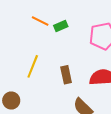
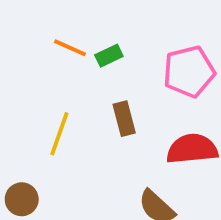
brown rectangle: (66, 75) -> (124, 119), moved

